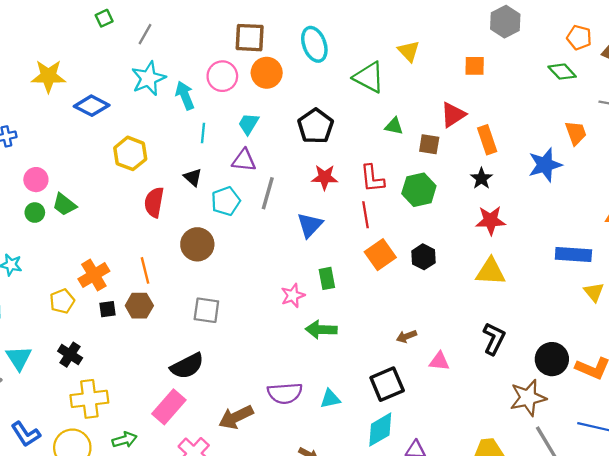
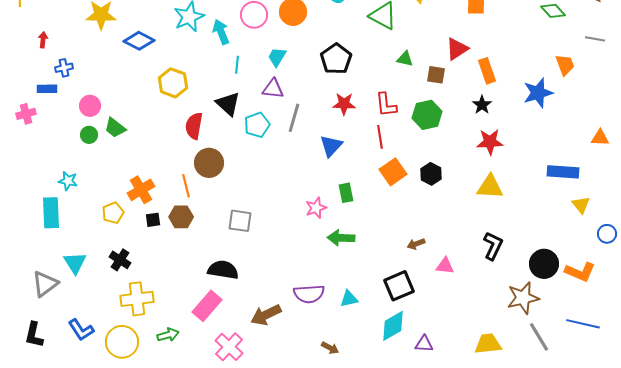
black triangle: (193, 177) -> (228, 104), size x1.5
brown circle: (197, 244) -> (209, 163), moved
black semicircle: (187, 366) -> (223, 270), turned -144

